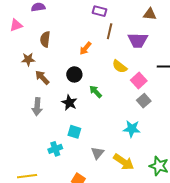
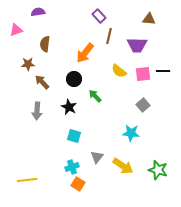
purple rectangle: (100, 11) -> (99, 16), turned 32
orange arrow: (85, 48) -> (85, 53), size x1.5
pink square: (139, 81) -> (143, 74), moved, turned 35
cyan cross: (55, 149) -> (72, 167), moved

